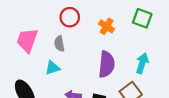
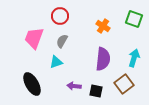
red circle: (70, 17) -> (60, 16), moved
gray semicircle: (59, 44) -> (62, 41), turned 40

